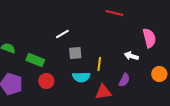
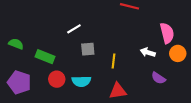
orange circle: (159, 74) -> (178, 53), moved
cyan semicircle: (81, 77) -> (81, 81), moved
purple semicircle: (124, 80) -> (158, 78), moved, turned 96

